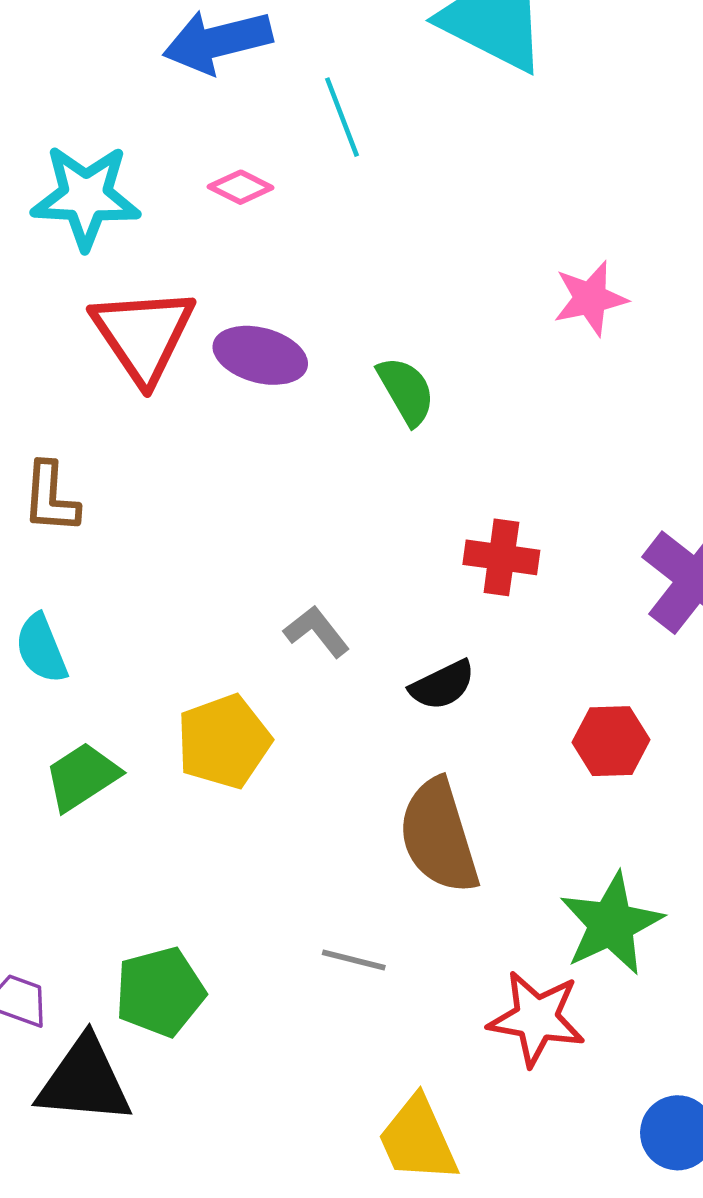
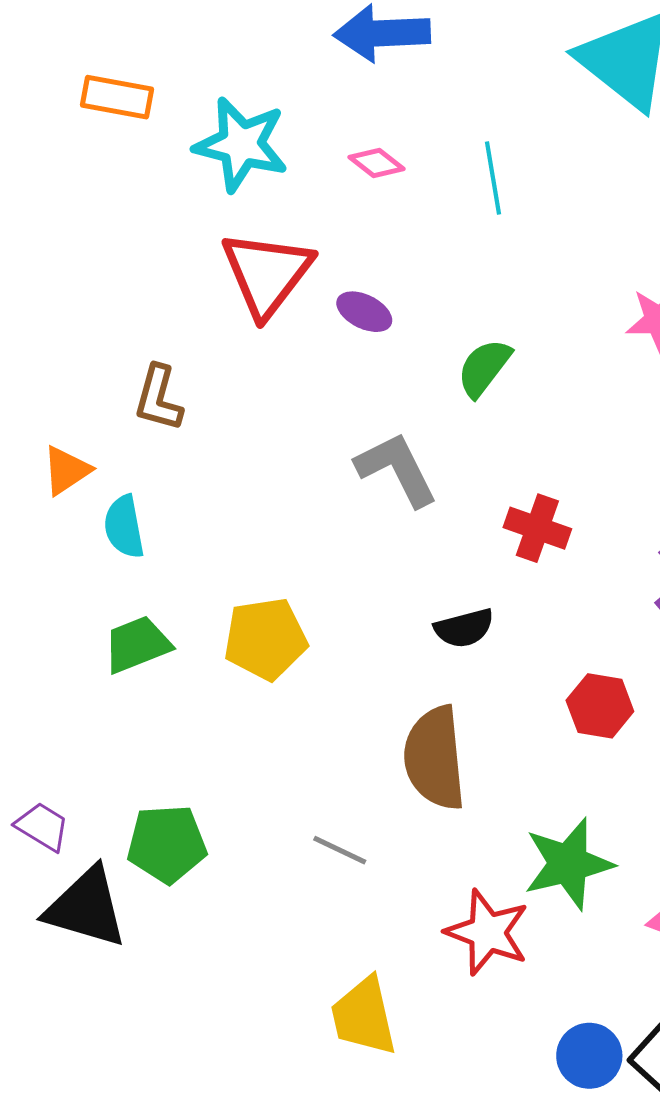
cyan line: (342, 117) -> (493, 178), moved
purple ellipse: (260, 355) -> (364, 312), size x0.7
green semicircle: (406, 391) -> (484, 368), turned -124
gray L-shape: (317, 631) -> (397, 469), moved, size x1.5

